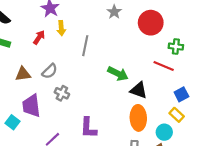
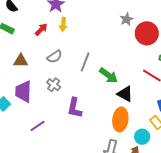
gray star: (114, 12) -> (127, 19), moved
gray line: (85, 46) -> (85, 62), moved
gray semicircle: (50, 71) -> (55, 57), moved
purple L-shape: (88, 128) -> (75, 108), moved

